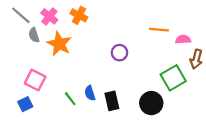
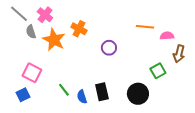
orange cross: (79, 15) -> (79, 29), moved
green square: (173, 78) -> (158, 71), size x0.7
blue semicircle: (90, 93) -> (82, 97), moved

